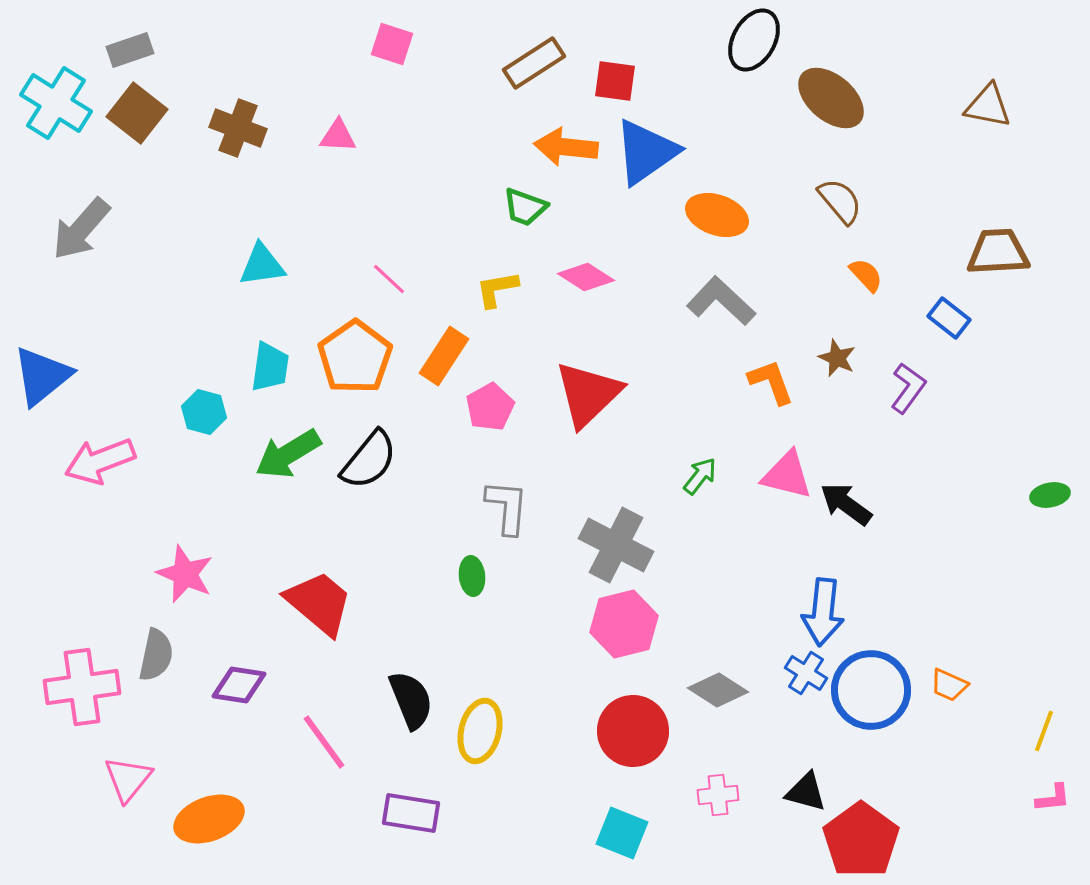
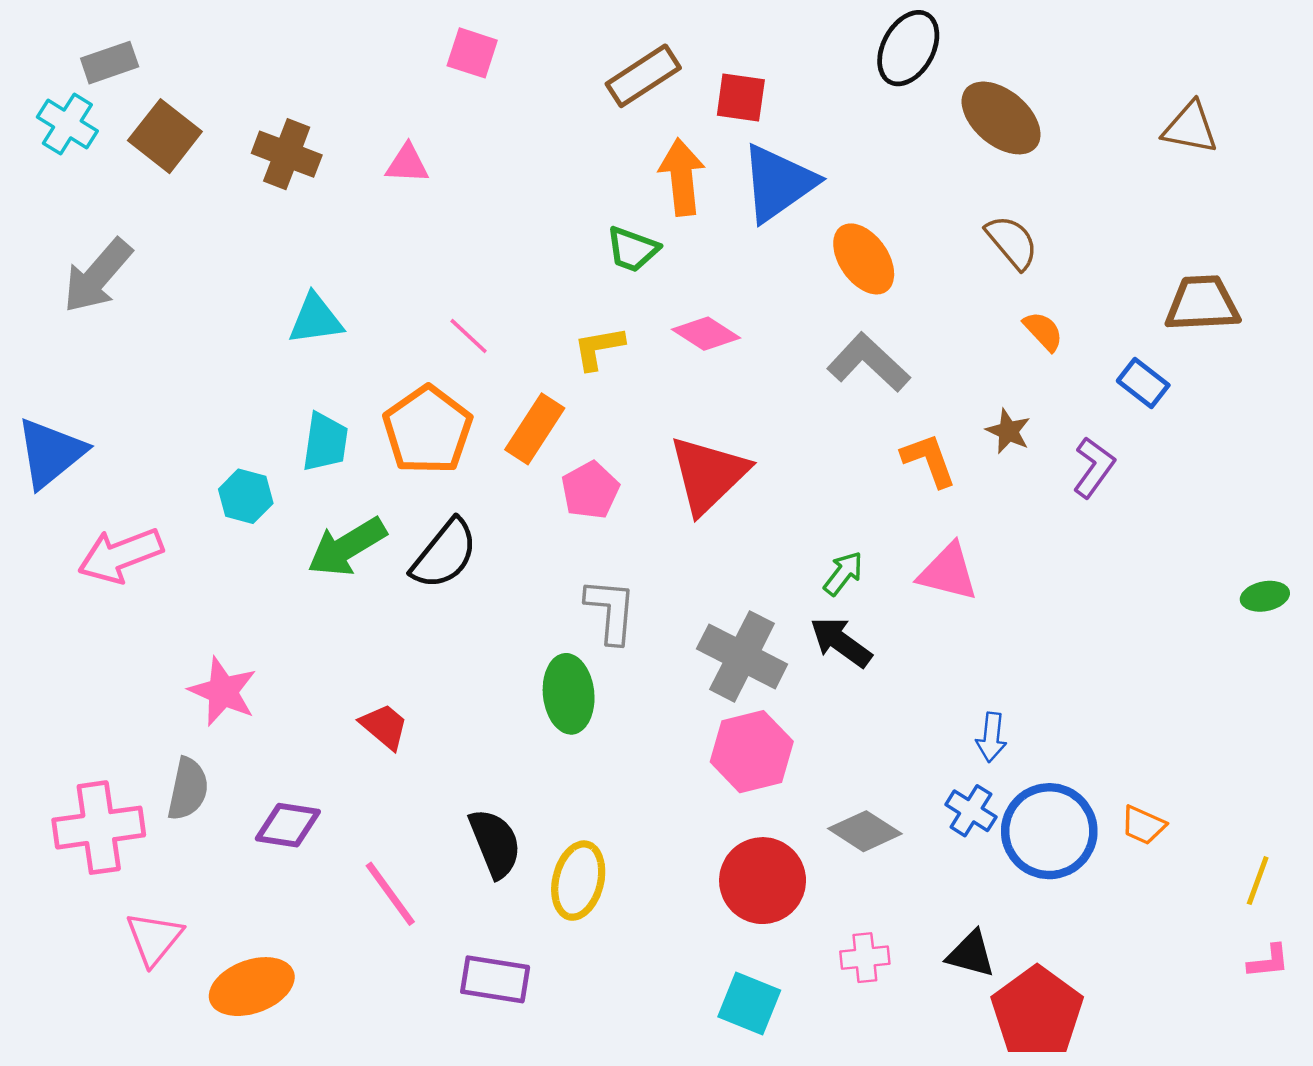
gray rectangle: (130, 50) -> (110, 63), moved
cyan cross: (56, 103) -> (67, 124), size x0.7
orange arrow: (566, 147) -> (682, 177), turned 78
orange ellipse: (717, 215) -> (864, 259), turned 36
black arrow: (846, 504) -> (841, 642), moved
green ellipse: (472, 576) -> (569, 694), size x1.6
red trapezoid: (319, 603) -> (384, 726), size x0.6
blue arrow: (823, 612) -> (991, 737), size x0.6

